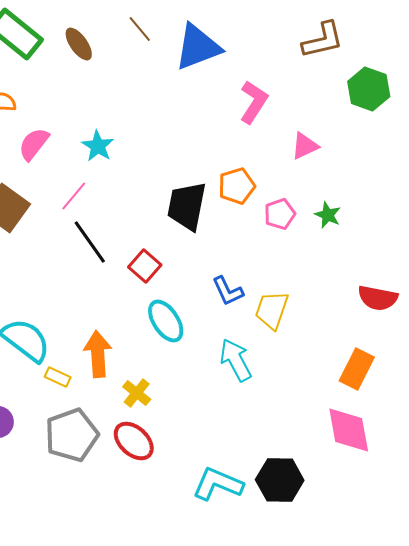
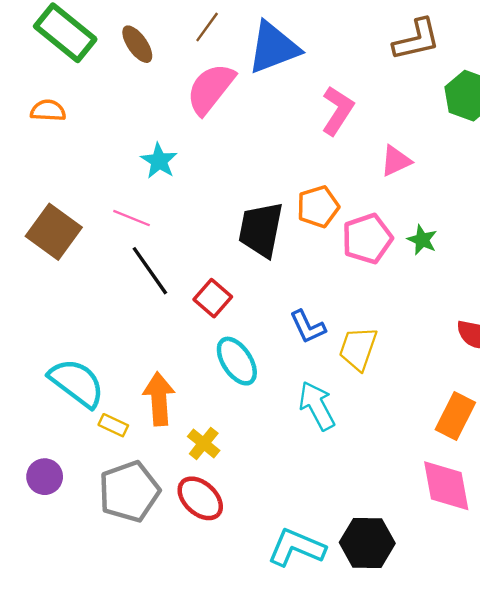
brown line: (140, 29) -> (207, 27), turned 76
pink semicircle: (34, 144) -> (211, 89), moved, size x1.4
pink line: (74, 196) -> (132, 218), turned 72
pink pentagon: (280, 214) -> (367, 239), size x1.4

